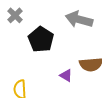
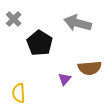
purple triangle: (66, 75) -> (65, 79), turned 40

